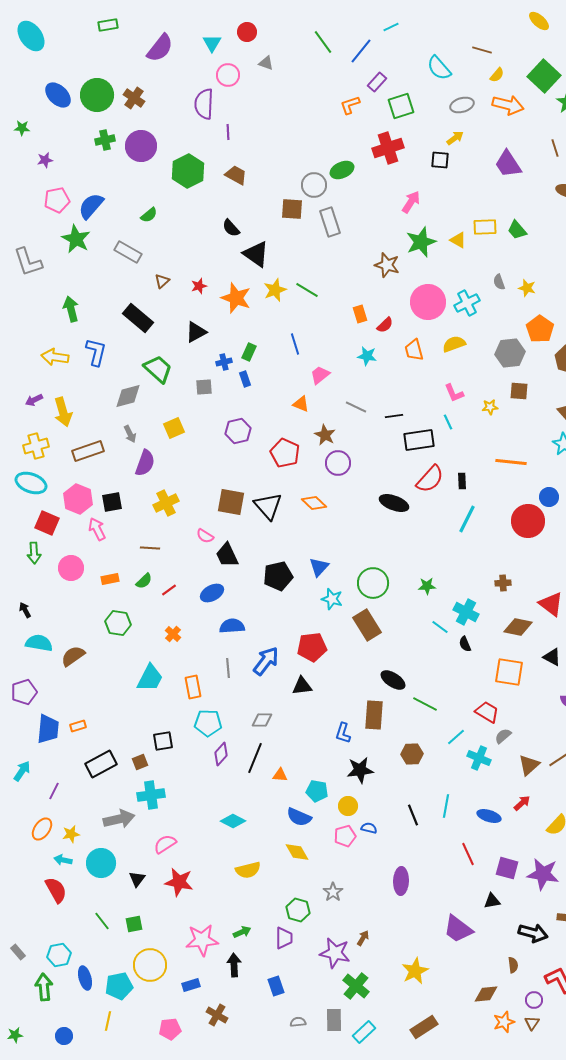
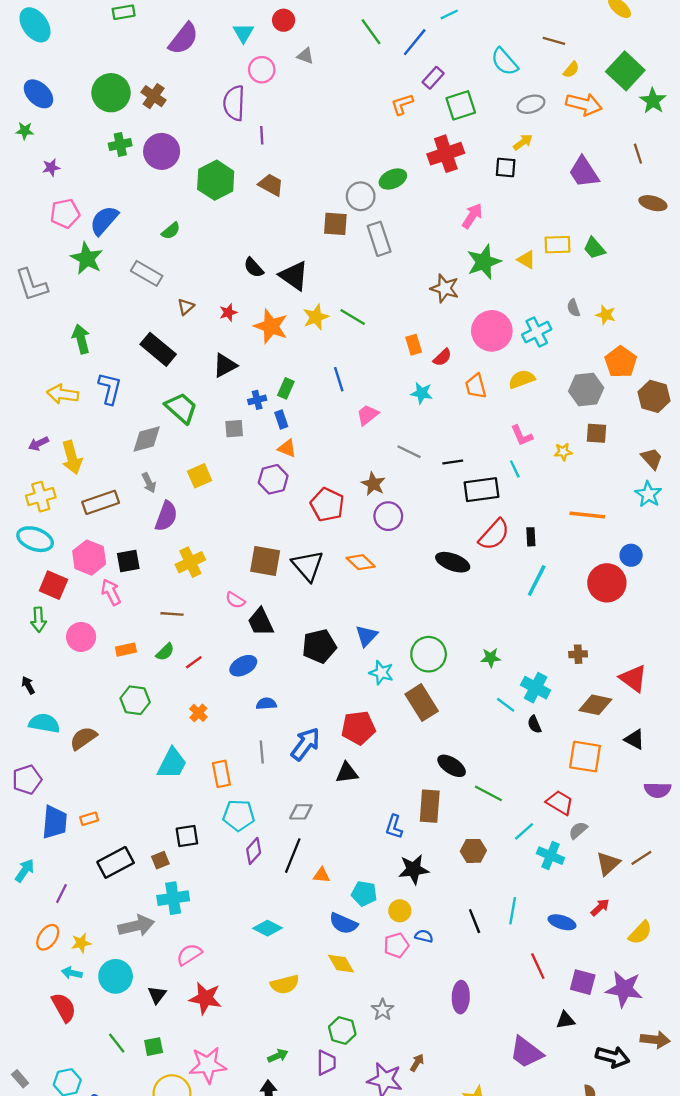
blue ellipse: (58, 95) -> (38, 94), moved
black semicircle: (231, 228) -> (254, 268), moved
orange triangle: (301, 404) -> (287, 448), moved
blue semicircle: (232, 626) -> (266, 704), size x0.7
pink star: (202, 940) -> (208, 1065), moved

